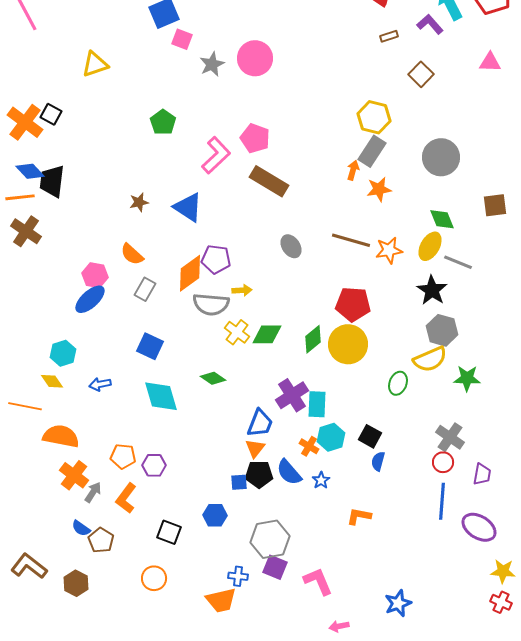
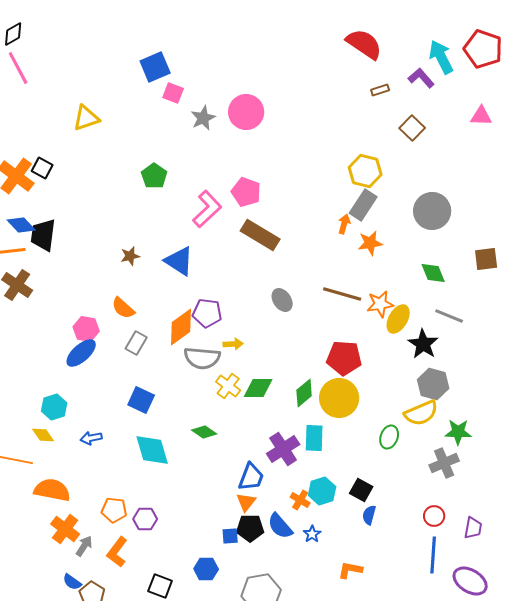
yellow ellipse: (430, 246) -> (398, 319), moved
cyan rectangle: (317, 404) -> (314, 438), moved
gray cross: (450, 437) -> (444, 463), moved, turned 32

